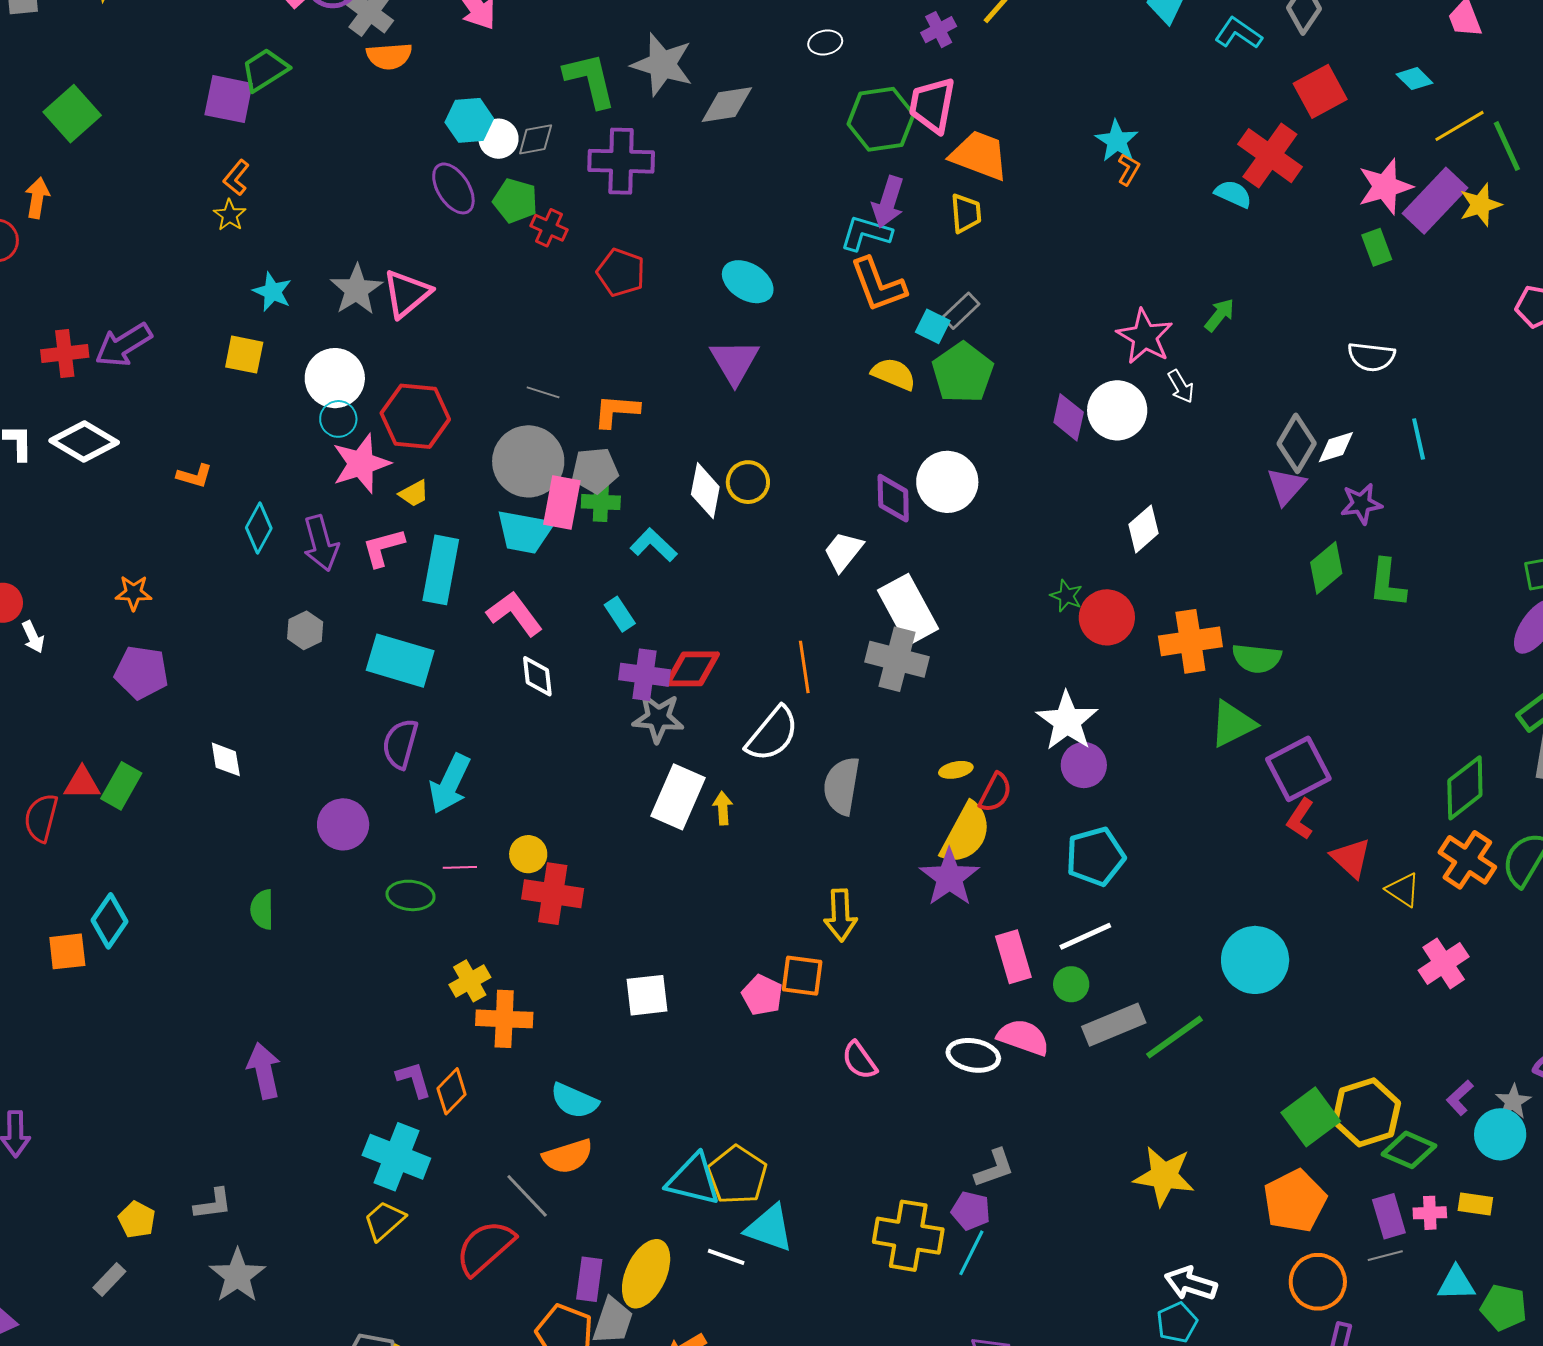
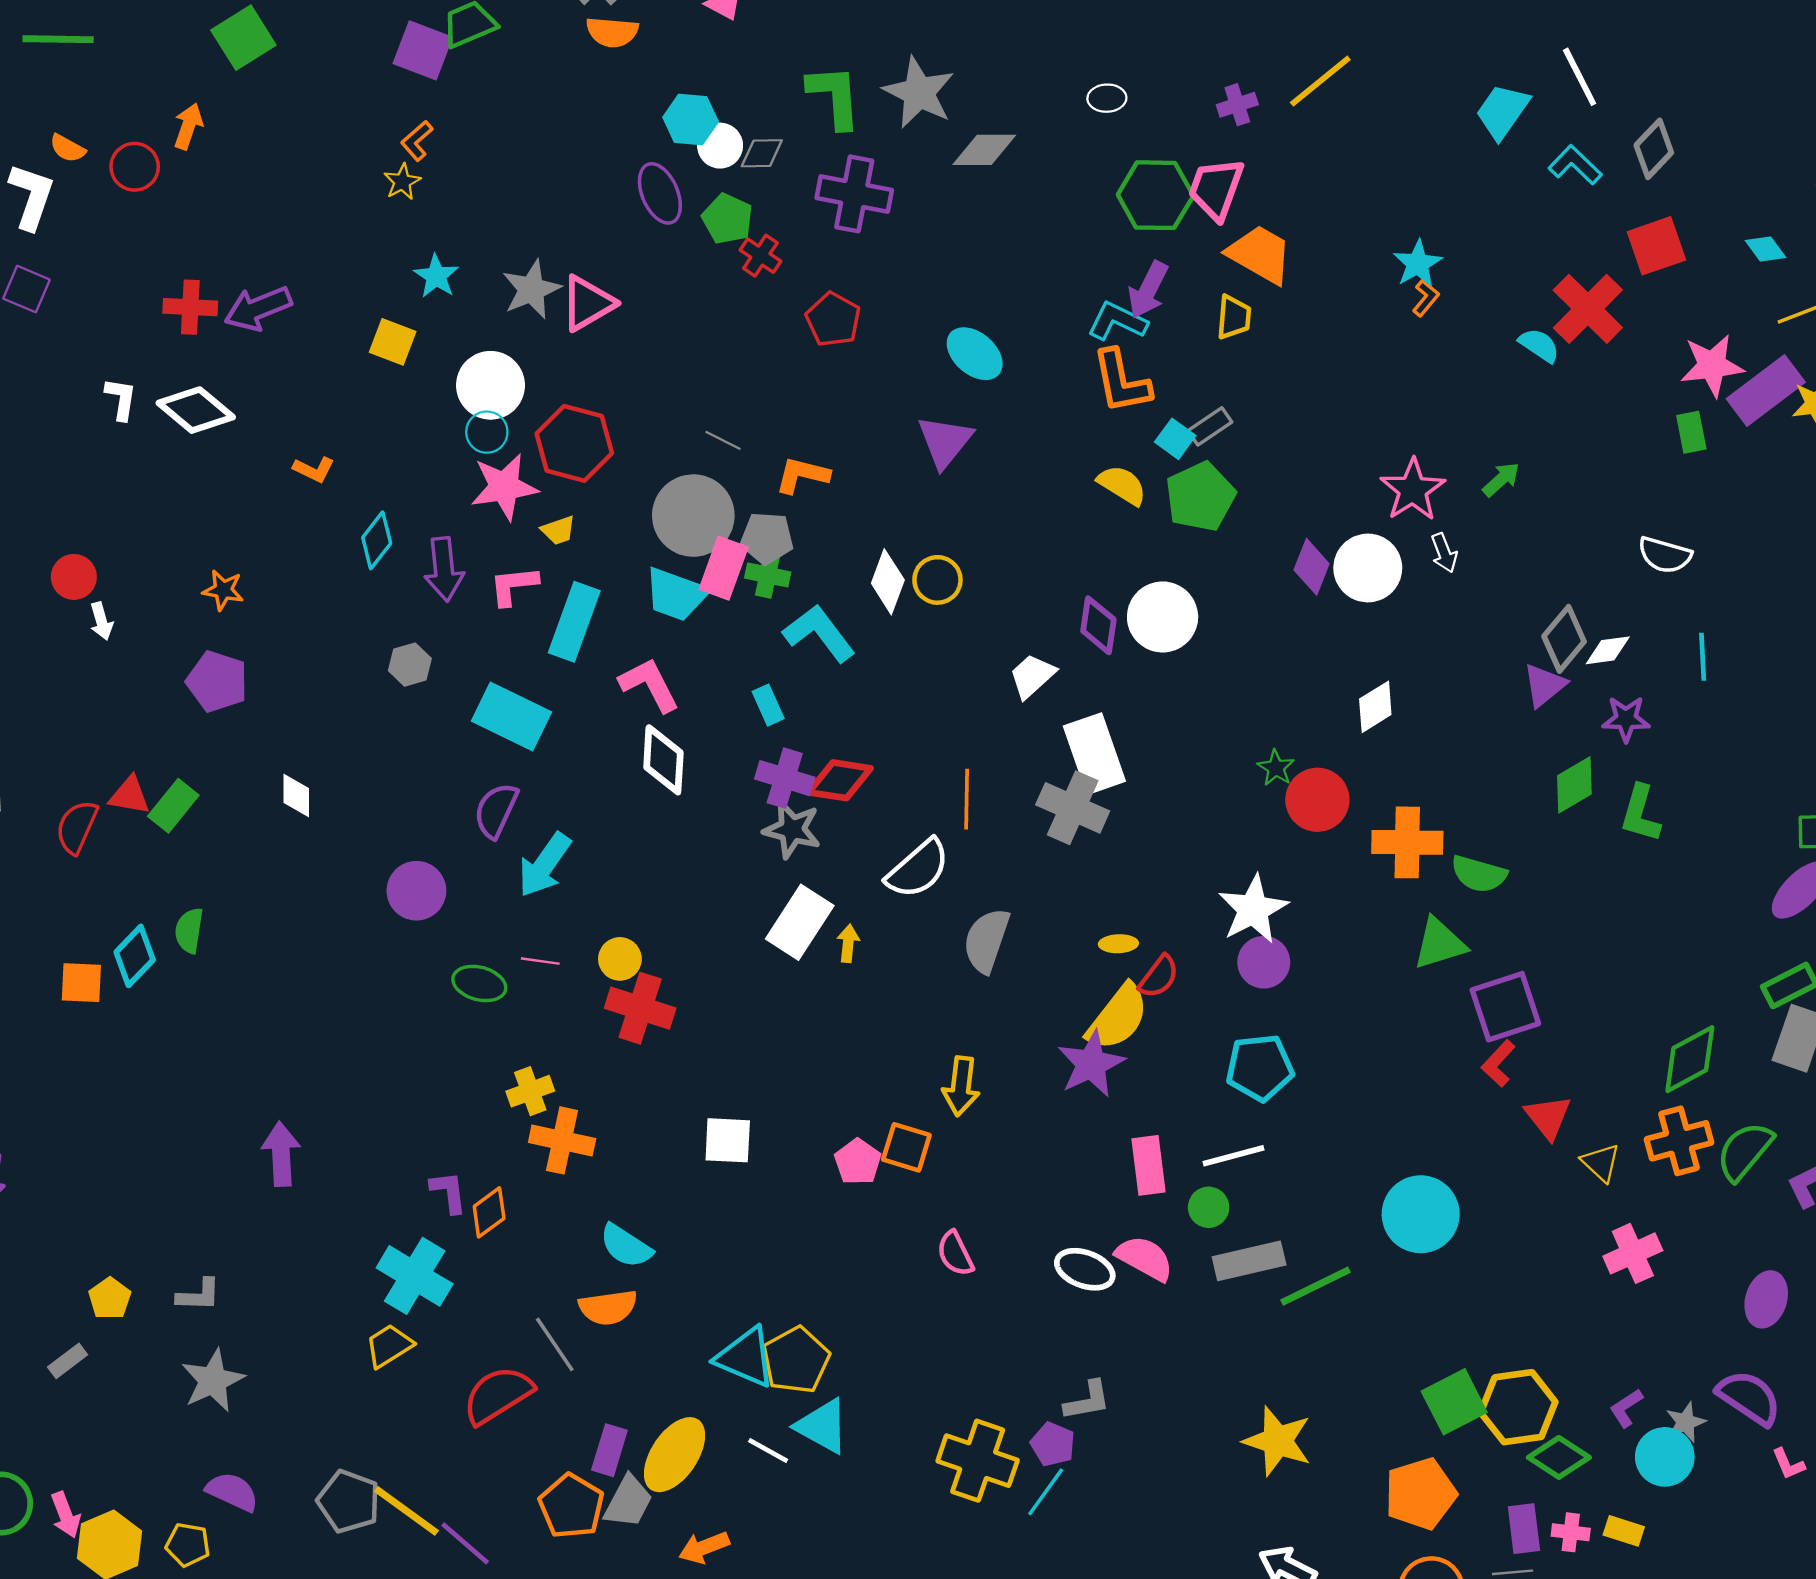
cyan L-shape: (654, 545) -> (819, 633), size x1.4
white diamond: (537, 676) -> (663, 760), size x1.4
orange cross: (1467, 860) -> (1679, 1141), turned 32
green semicircle: (262, 909) -> (189, 931), moved

